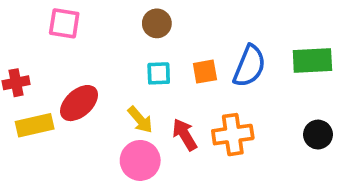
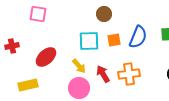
brown circle: (157, 23) -> (104, 14), moved
cyan square: (159, 73) -> (89, 41), size x1.5
yellow rectangle: (35, 125) -> (28, 85), moved

